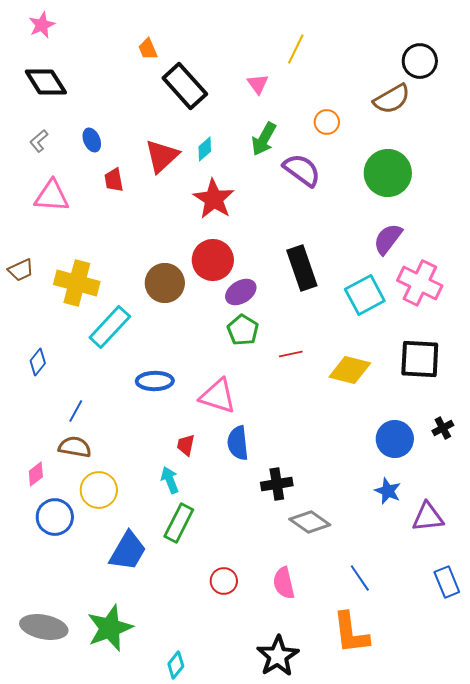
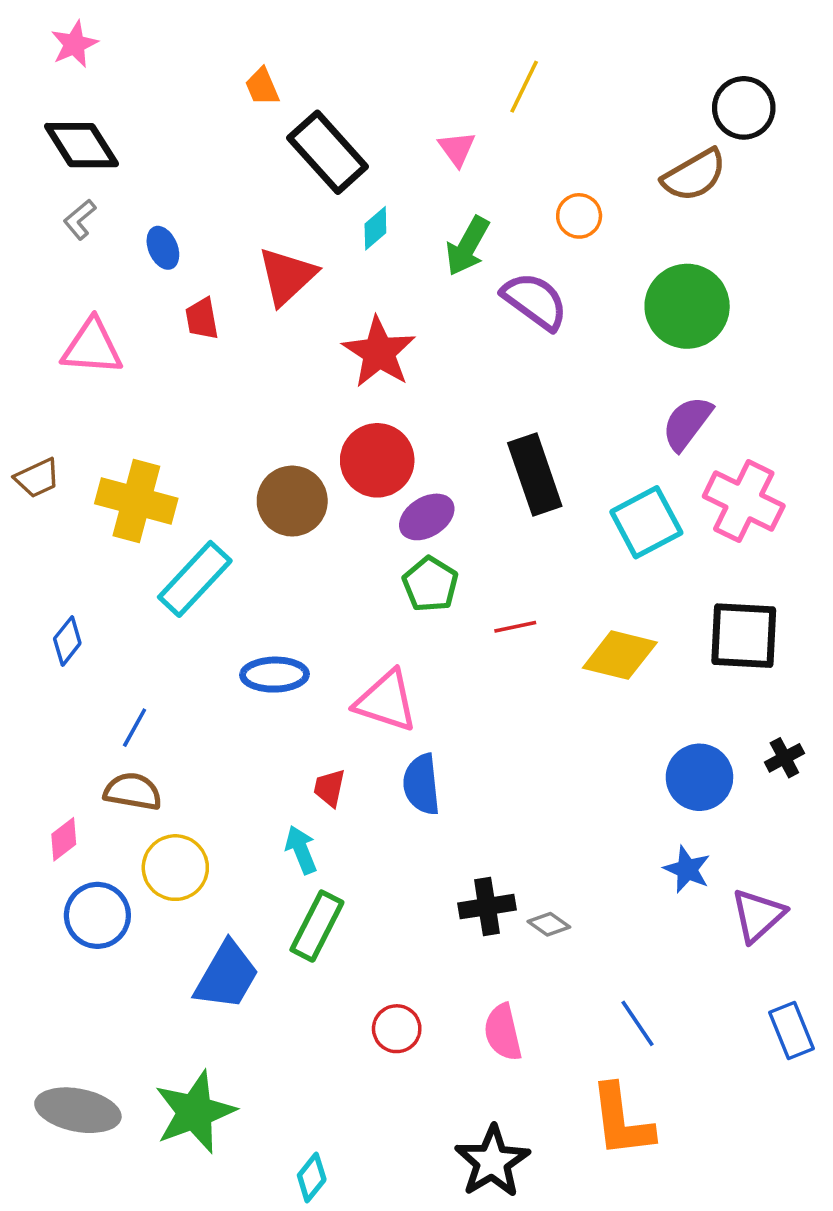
gray L-shape: (39, 141) -> (80, 219), moved
cyan diamond: (205, 149) -> (375, 228), moved
black cross: (277, 484) -> (487, 907), moved
purple triangle: (428, 517) -> (758, 915), turned -36
gray diamond: (310, 522) -> (549, 924), size x0.6

